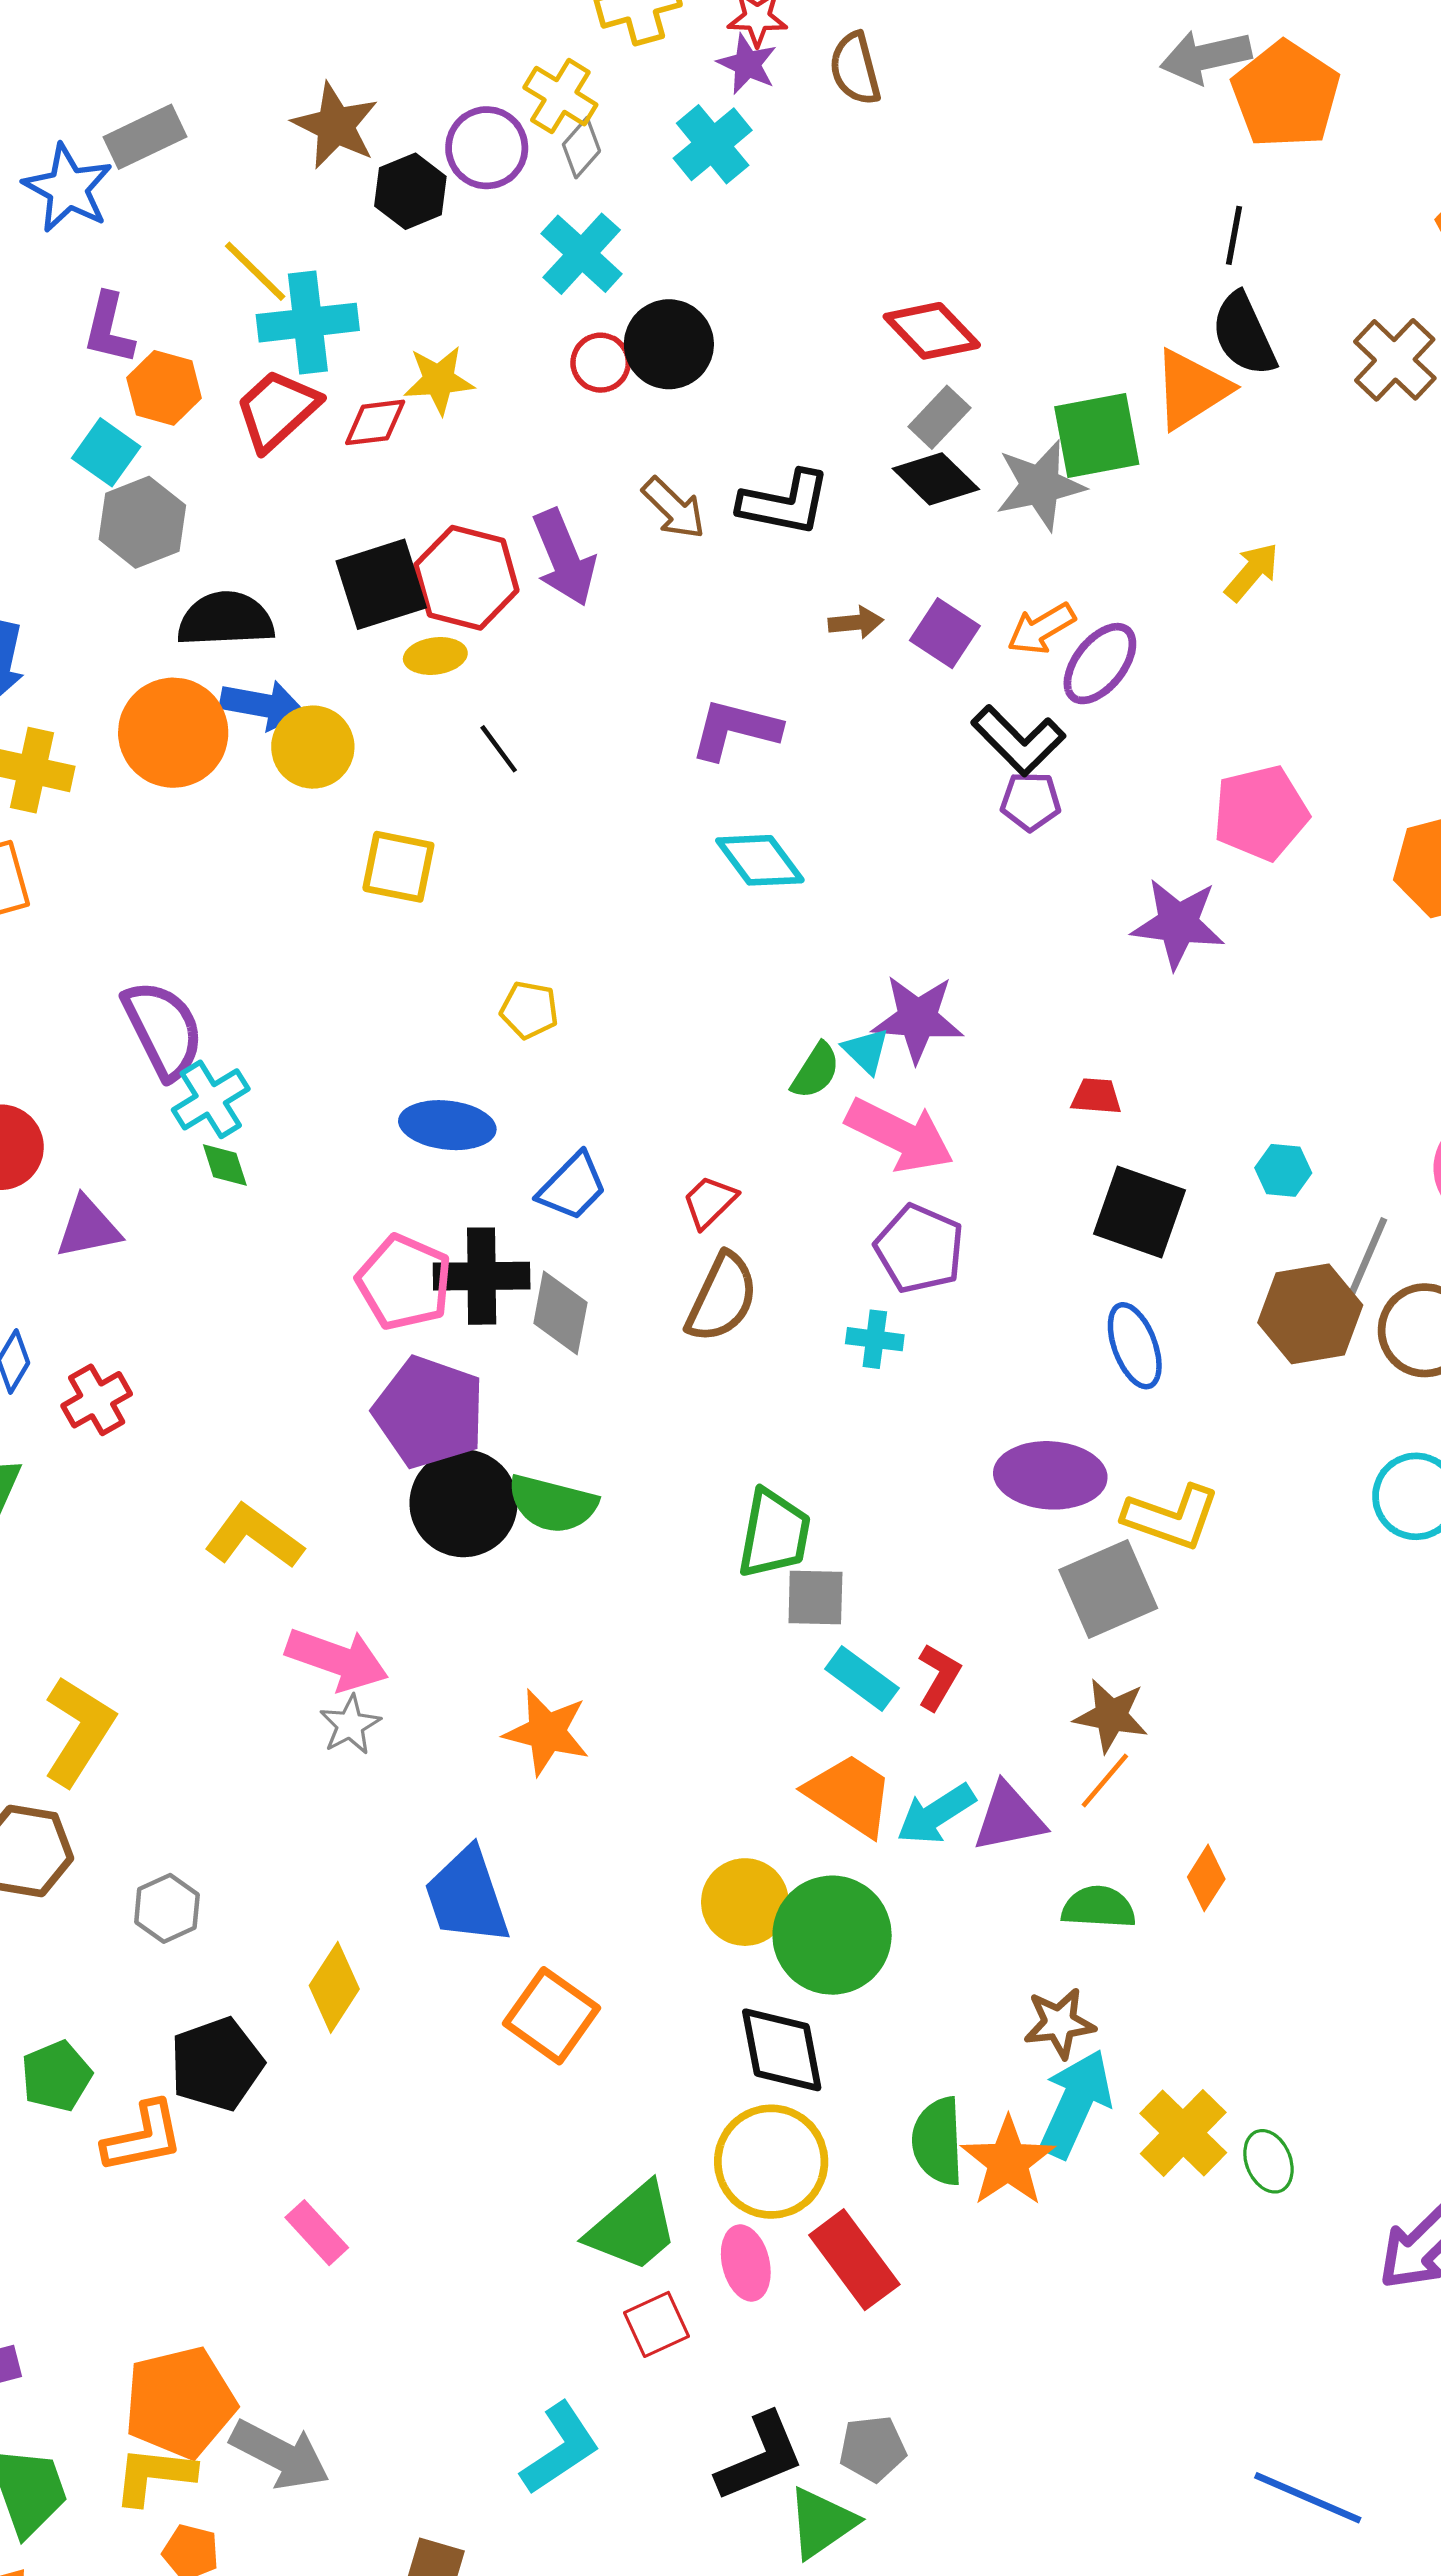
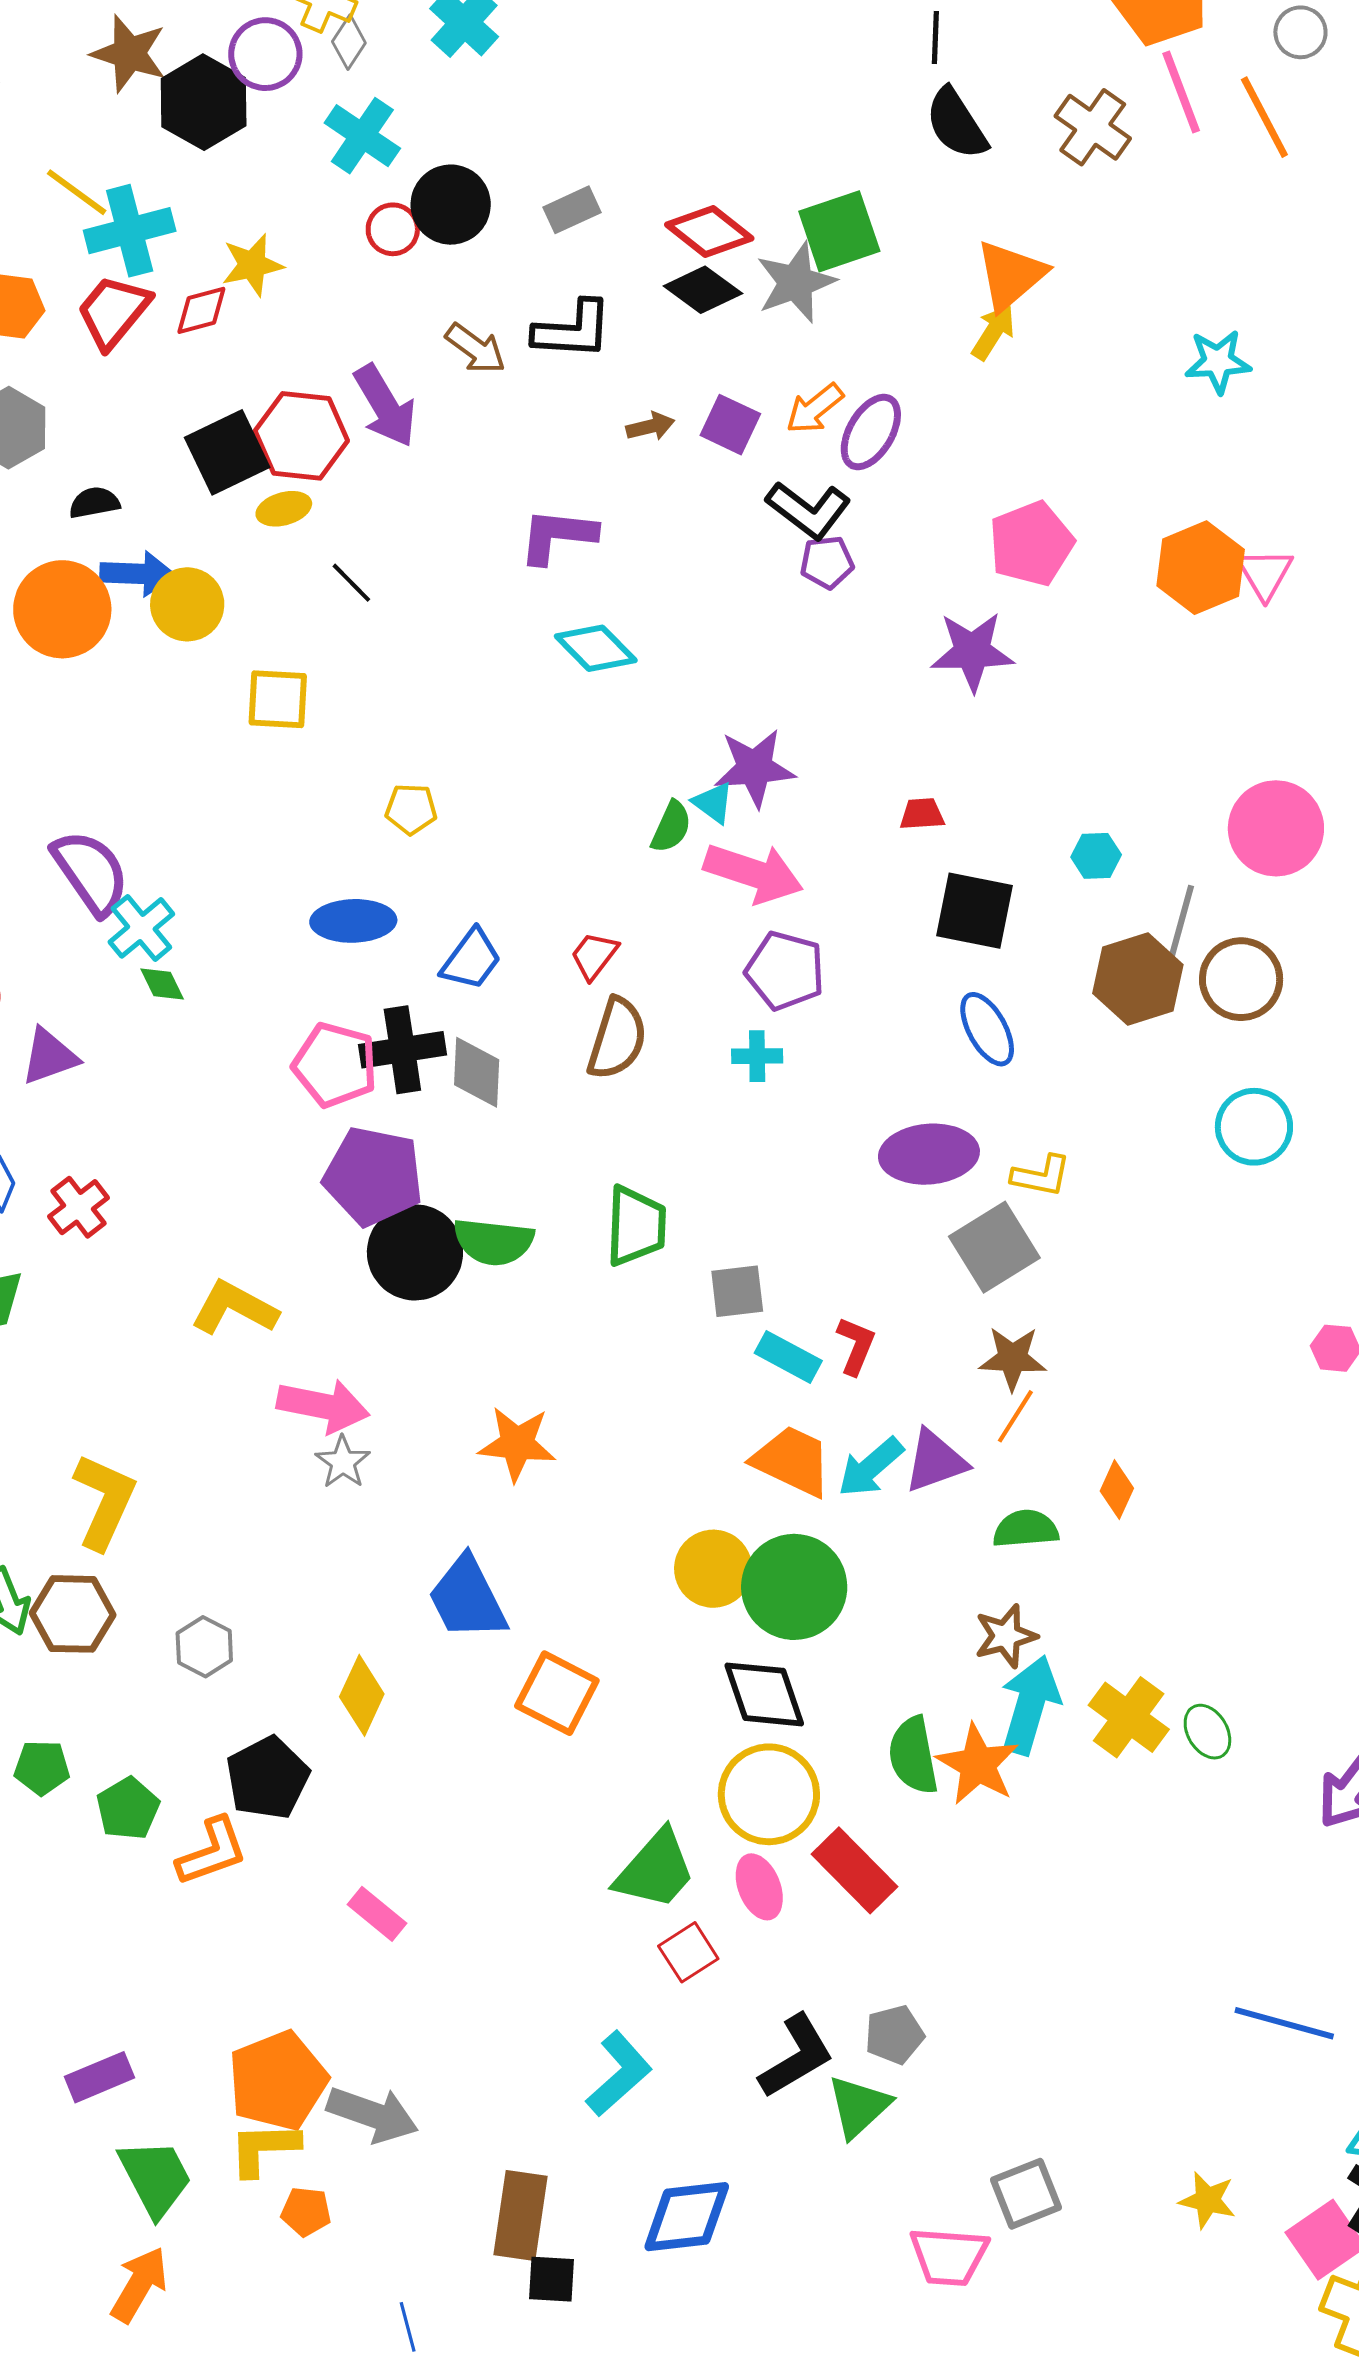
black hexagon: (410, 191) -> (204, 102), size x1.4
red diamond: (932, 331) -> (709, 231), moved
orange triangle: (1191, 389) -> (1011, 275), moved
gray rectangle: (939, 417) -> (572, 210), moved, turned 30
black semicircle: (226, 619) -> (94, 503), size x0.6
yellow L-shape: (1171, 1517) -> (1041, 1176), size x0.7
green trapezoid: (774, 1534) -> (636, 1226), moved

